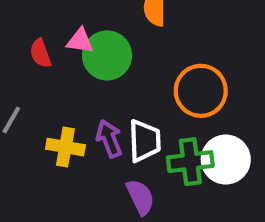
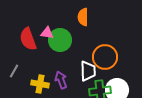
red semicircle: (40, 53) -> (28, 39), size x1.6
white trapezoid: (145, 141) -> (88, 71), moved

